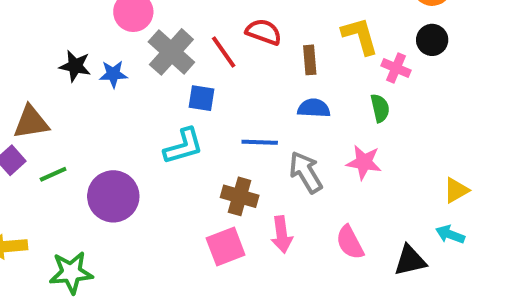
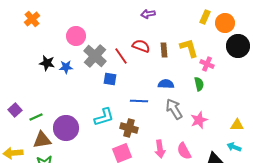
black circle: (432, 40) -> (238, 46), moved, size x1.5
brown rectangle: (310, 60) -> (164, 50), moved
brown triangle: (31, 122) -> (42, 140), moved
cyan L-shape: (183, 146) -> (104, 117), moved
pink star: (364, 162) -> (199, 120), moved, turned -30
gray arrow: (306, 172) -> (174, 109), moved
yellow triangle: (456, 190) -> (237, 125), turned 32
pink arrow: (282, 234) -> (160, 149), moved

